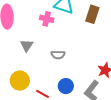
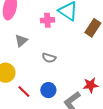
pink cross: (47, 19) -> (47, 20), turned -32

